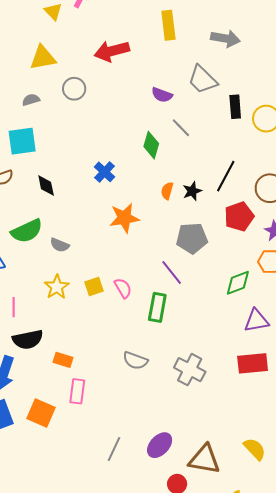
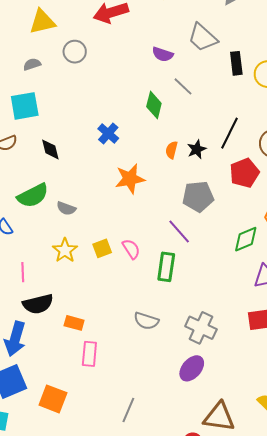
orange square: (41, 413) -> (53, 399), moved
purple ellipse: (160, 445) -> (192, 368), moved

